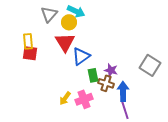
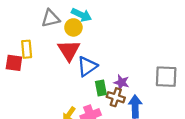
gray triangle: (49, 14) -> (51, 18), turned 36
red square: (30, 53) -> (14, 63), moved
gray square: (150, 65) -> (166, 77), turned -30

